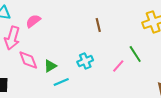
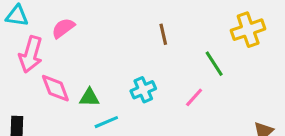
green line: (135, 54) -> (214, 64), moved
green triangle: (50, 66) -> (89, 97), turned 32

